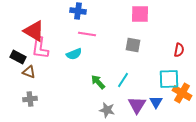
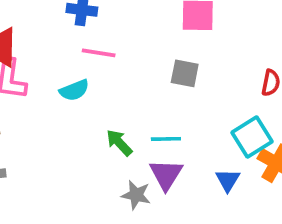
cyan square: (169, 79) -> (252, 137), turned -30
cyan line: (123, 80) -> (166, 139), turned 56
purple triangle: (137, 105) -> (166, 174), moved

